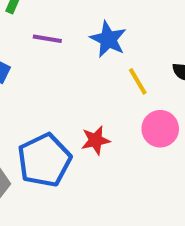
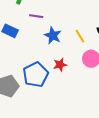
blue star: (108, 39) -> (53, 36), moved

